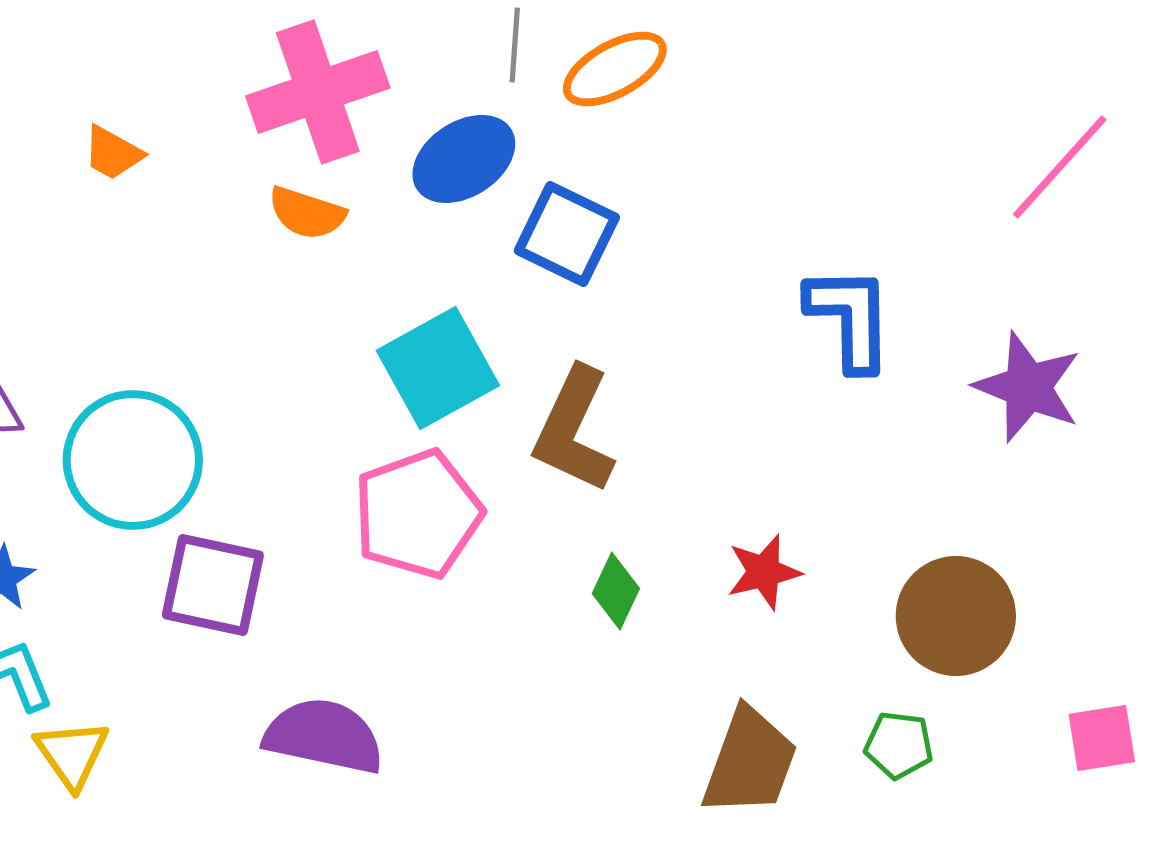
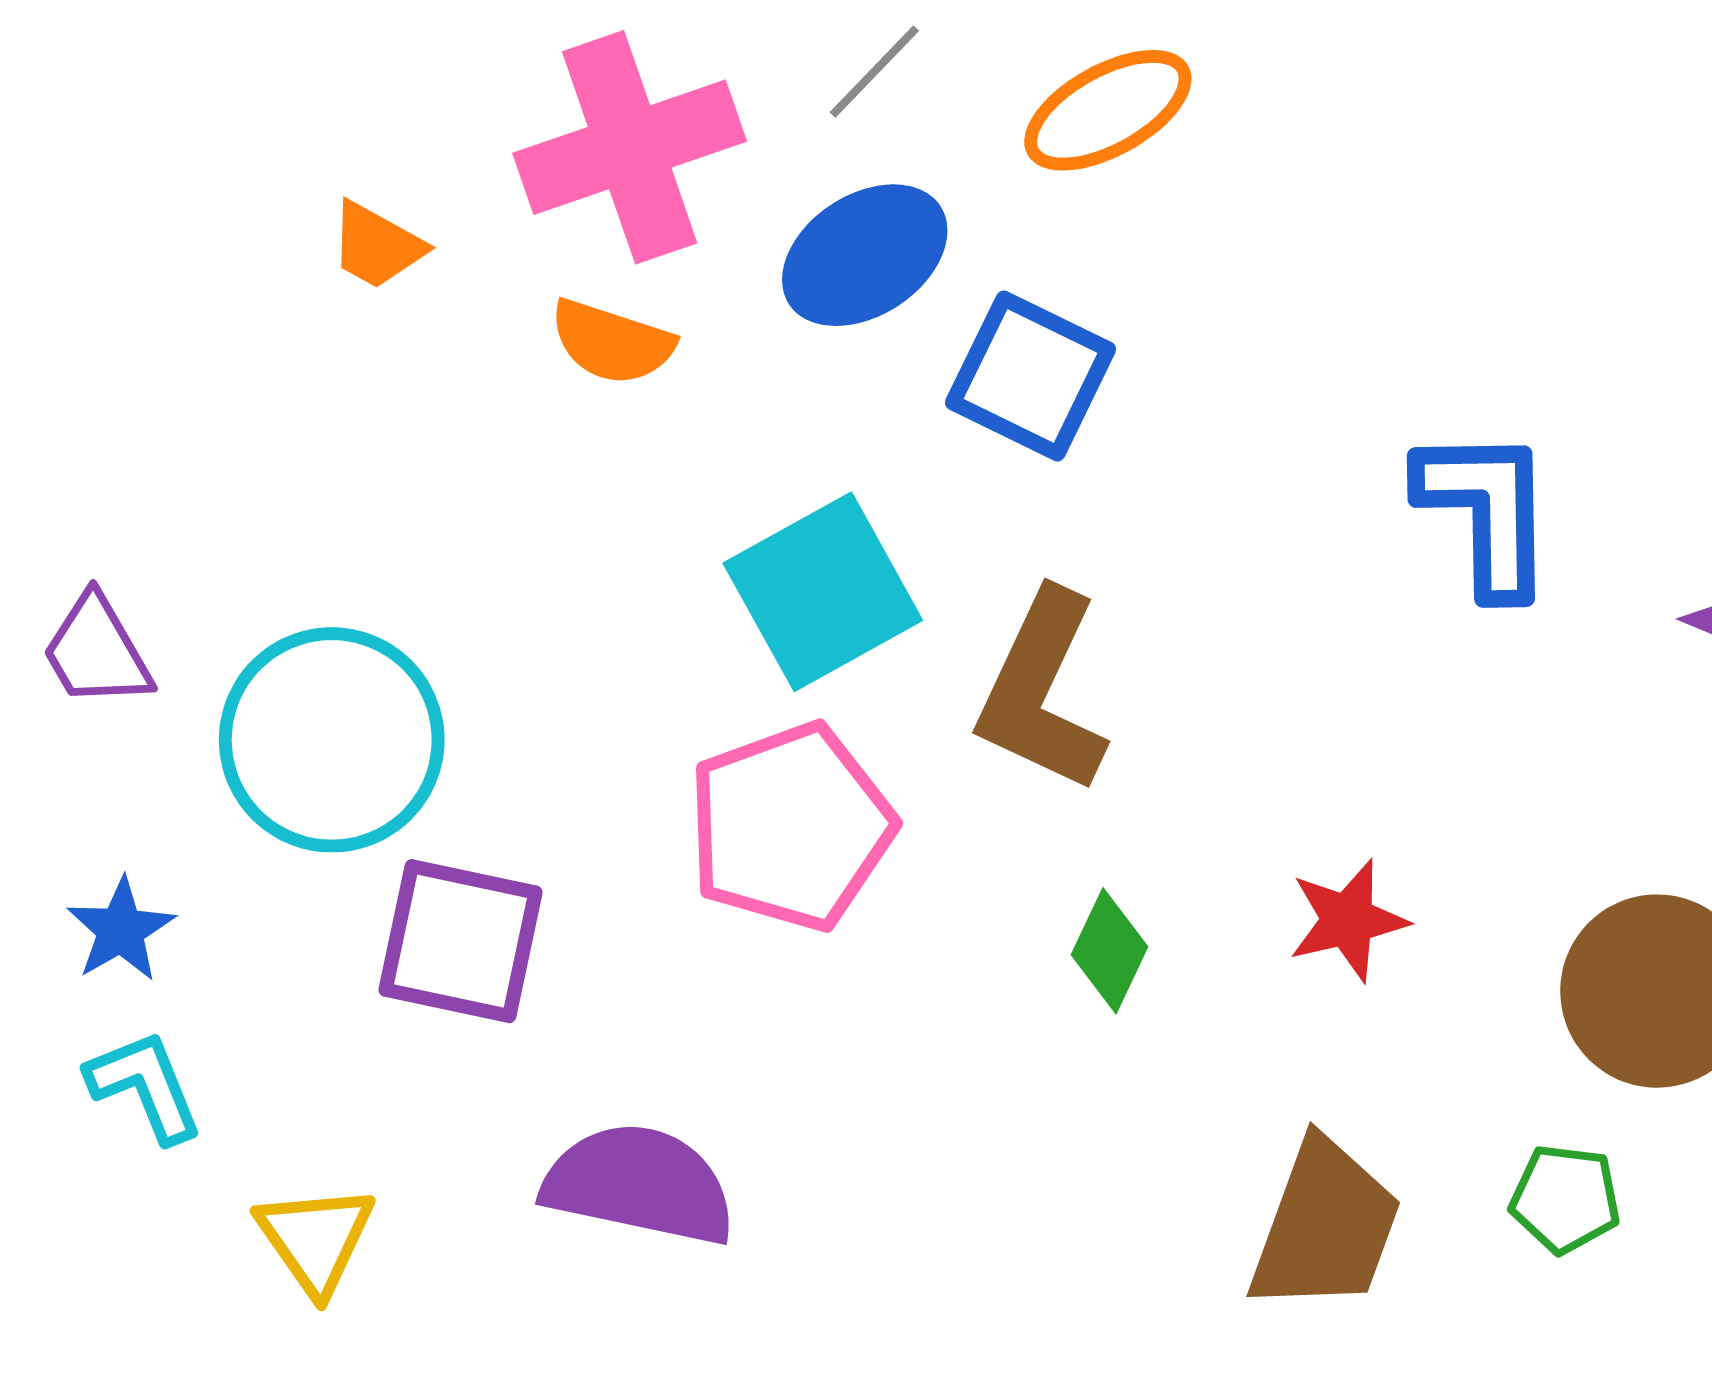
gray line: (515, 45) -> (874, 72), moved, turned 40
orange trapezoid: (113, 153) -> (377, 245), moved
yellow triangle: (72, 754) -> (316, 1239), moved

